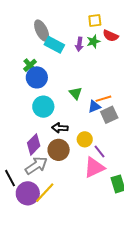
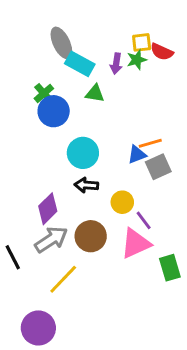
yellow square: (95, 20) -> (142, 42), moved
green triangle: (76, 93) -> (95, 93), moved, turned -40
cyan circle: (43, 107) -> (83, 153), moved
brown circle: (59, 150) -> (91, 236), moved
purple circle: (28, 193) -> (38, 328), moved

